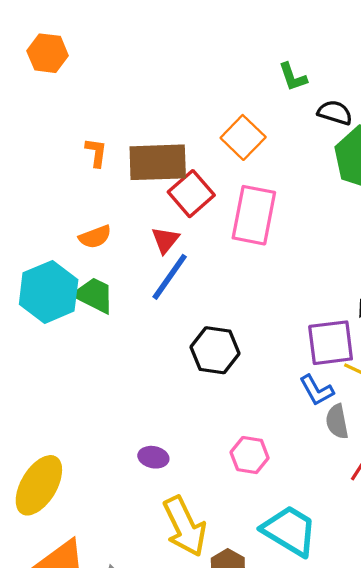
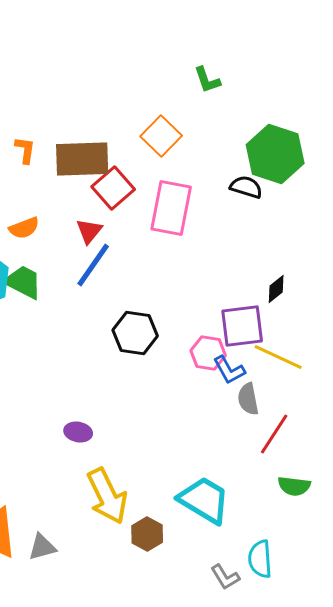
black semicircle: (335, 113) -> (246, 187), moved
pink hexagon: (250, 455) -> (208, 353), moved

